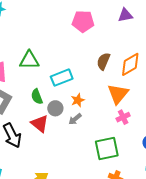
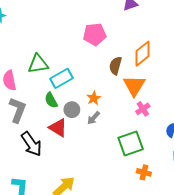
pink pentagon: (83, 21) -> (95, 34), moved
brown semicircle: (103, 61) -> (116, 66), moved
cyan rectangle: (62, 78) -> (61, 78), moved

